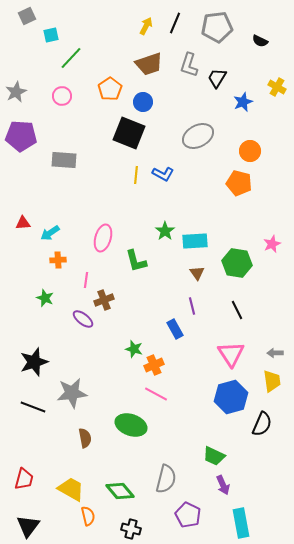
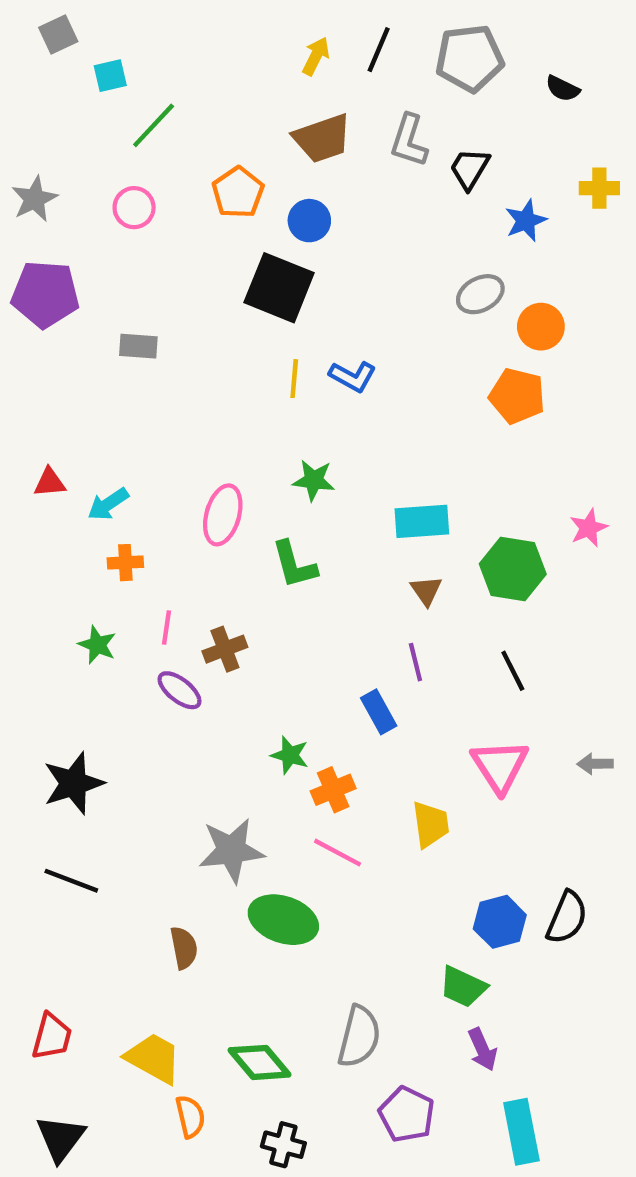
yellow cross: (277, 87) -> (599, 188), turned -30
gray ellipse: (198, 136) -> (480, 294), moved, size x0.7
gray rectangle: (64, 160) -> (138, 346), size x0.7
green star: (165, 231) -> (314, 480), moved, turned -30
pink line: (86, 280) -> (167, 627), moved
yellow trapezoid: (272, 381) -> (431, 824), moved
gray star: (72, 393) -> (231, 850), moved
blue hexagon: (231, 397) -> (500, 922), moved, size x0.7

